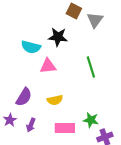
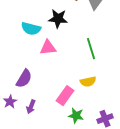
yellow semicircle: (55, 100) -> (88, 82), moved
green star: (91, 120) -> (76, 116), moved
pink rectangle: (65, 128) -> (65, 96), moved, turned -54

